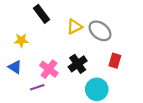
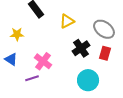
gray ellipse: (100, 31) -> (104, 29), moved
black cross: (78, 64) -> (81, 48), moved

